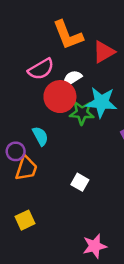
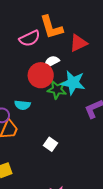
pink semicircle: (41, 69) -> (30, 38), moved
cyan semicircle: (40, 136) -> (22, 105), turned 119

